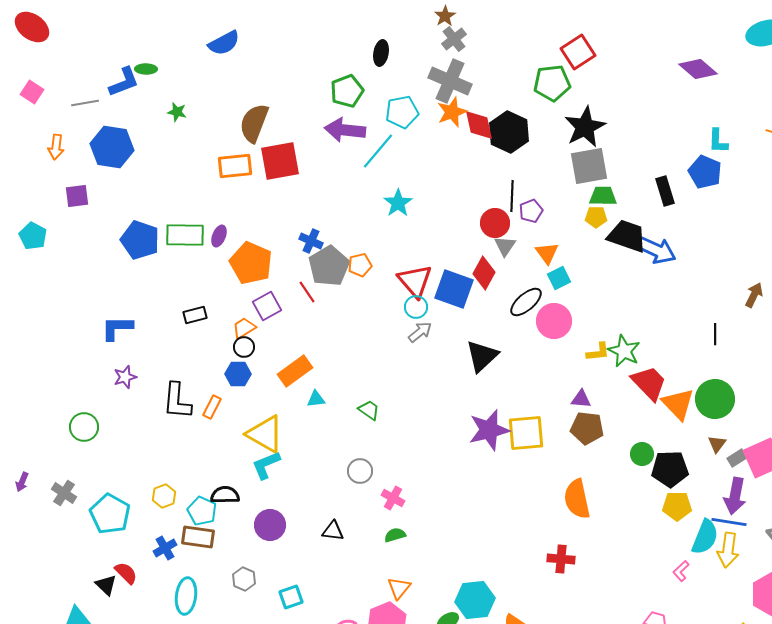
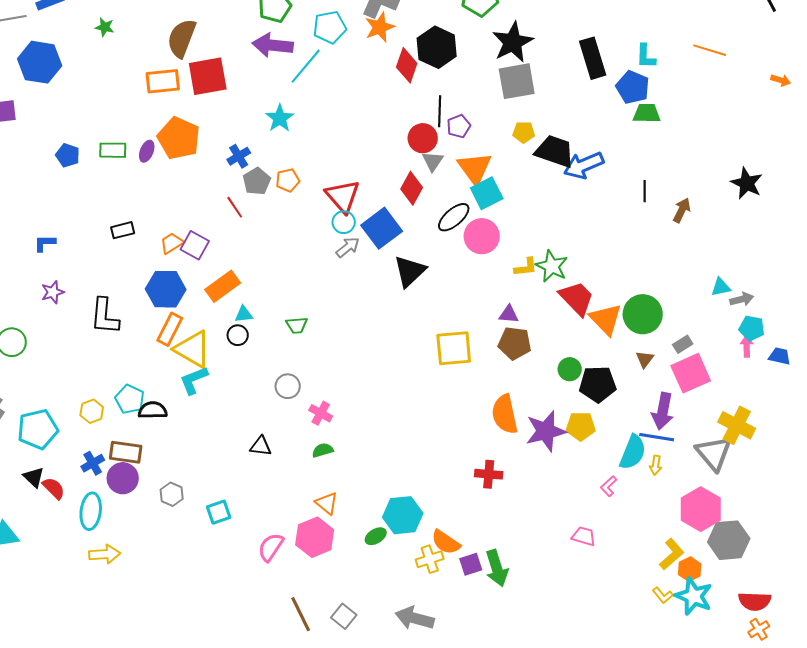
red diamond: (479, 125) -> (407, 65), moved, turned 32
black rectangle: (665, 191) -> (593, 58), moved, size x1.4
green trapezoid: (603, 196) -> (647, 113), moved
cyan star: (398, 203) -> (280, 118), moved
green rectangle: (185, 235) -> (113, 150), size x0.7
blue pentagon: (140, 240) -> (68, 155), size x0.6
blue cross: (311, 241) -> (239, 156), turned 35
blue arrow: (656, 250) -> (584, 165), turned 132
orange triangle: (547, 253) -> (475, 168), size x1.5
orange pentagon: (251, 263) -> (179, 138), moved
gray pentagon: (329, 266) -> (257, 181), size x0.7
cyan square: (559, 278) -> (487, 193), size x1.4
blue square: (454, 289) -> (382, 228), moved, turned 33
purple square: (267, 306) -> (195, 245), moved, turned -32
blue L-shape: (117, 328) -> (45, 243), size x0.7
black line: (715, 334) -> (645, 191), moved
black circle: (244, 347) -> (238, 335), moved
blue hexagon: (238, 374) -> (166, 289), size x1.5
orange rectangle: (212, 407) -> (170, 329), moved, size x1.4
green trapezoid: (369, 410) -> (297, 325), turned 140
purple star: (489, 430) -> (546, 431), moved
gray rectangle: (737, 458) -> (683, 344), moved
yellow pentagon: (677, 506) -> (581, 426), moved
cyan pentagon: (202, 511) -> (130, 399), moved
cyan pentagon: (110, 514) -> (38, 429), turned 30
purple circle: (270, 525) -> (123, 478), moved
yellow arrow: (728, 550) -> (656, 465), size x0.6
black triangle: (106, 585) -> (34, 477), moved
orange triangle: (399, 588) -> (327, 503), turned -30
cyan ellipse: (186, 596) -> (91, 511), moved

